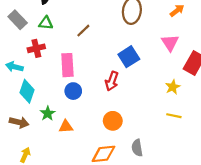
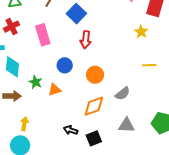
blue square: (129, 57) -> (76, 14), moved
blue circle: (73, 91) -> (65, 65), moved
yellow line: (174, 116) -> (149, 65), moved
gray semicircle: (137, 148) -> (123, 94), turned -105

